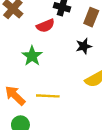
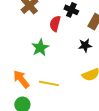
red semicircle: (45, 26) -> (55, 24), turned 119

